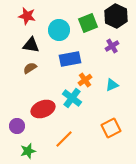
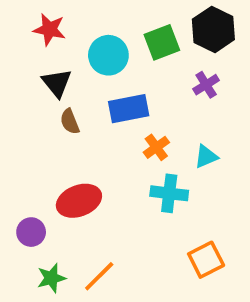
black triangle: (31, 45) -> (57, 83), turned 42
brown semicircle: (30, 68) -> (70, 122), moved, turned -80
cyan cross: (72, 98) -> (169, 193), moved, turned -30
orange square: (111, 128) -> (206, 260), moved
orange line: (64, 139) -> (99, 276), moved

